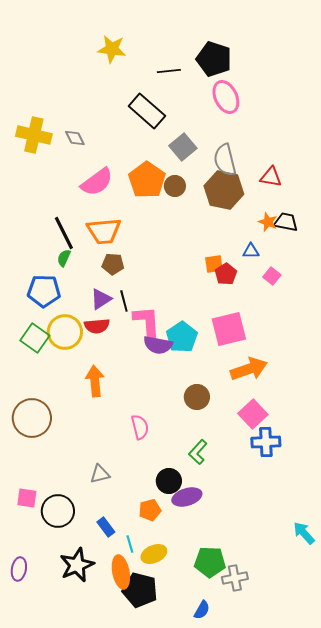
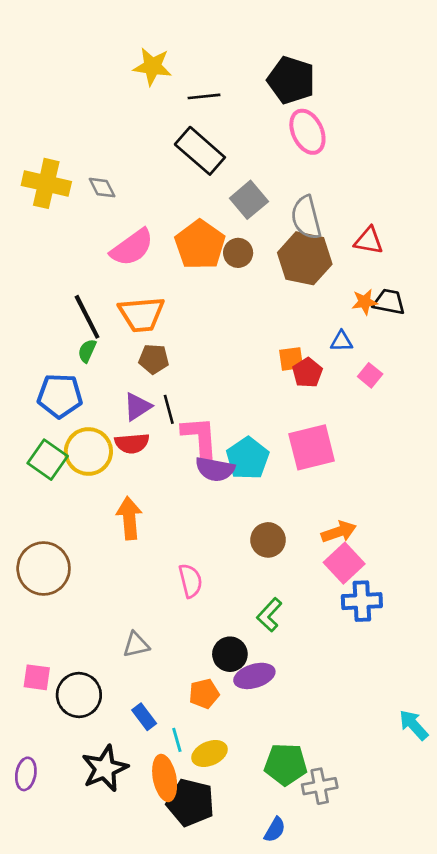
black line: (169, 71) -> (204, 96), moved
orange star: (268, 222) -> (365, 302), turned -30
orange arrow: (249, 369) -> (339, 532), moved, size x0.7

